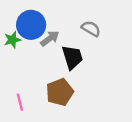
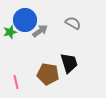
black trapezoid: (72, 57) -> (69, 63), moved
brown pentagon: (60, 92) -> (48, 74), turned 30

